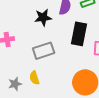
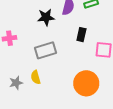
black rectangle: (79, 34) -> (81, 35), size x0.6

